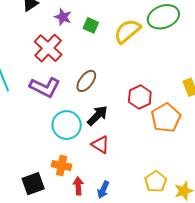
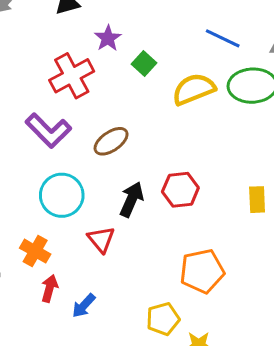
black arrow: (97, 116) -> (132, 199), moved, turned -40
orange pentagon: (166, 118) -> (202, 271), moved

